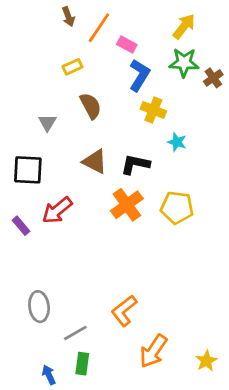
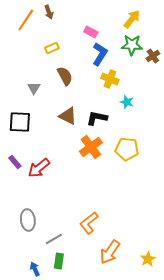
orange line: (99, 28) -> (26, 20), moved
red arrow: (57, 210) -> (39, 168), moved

